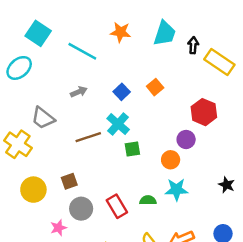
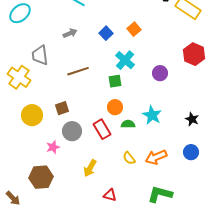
red hexagon: (204, 112) -> (194, 54), moved
gray trapezoid: (43, 118) -> (40, 55), turned 45
cyan cross: (118, 124) -> (125, 60), moved
orange circle: (171, 160) -> (115, 107), moved
black star: (227, 185) -> (192, 119), moved
cyan star: (176, 190) -> (152, 115), turned 30

